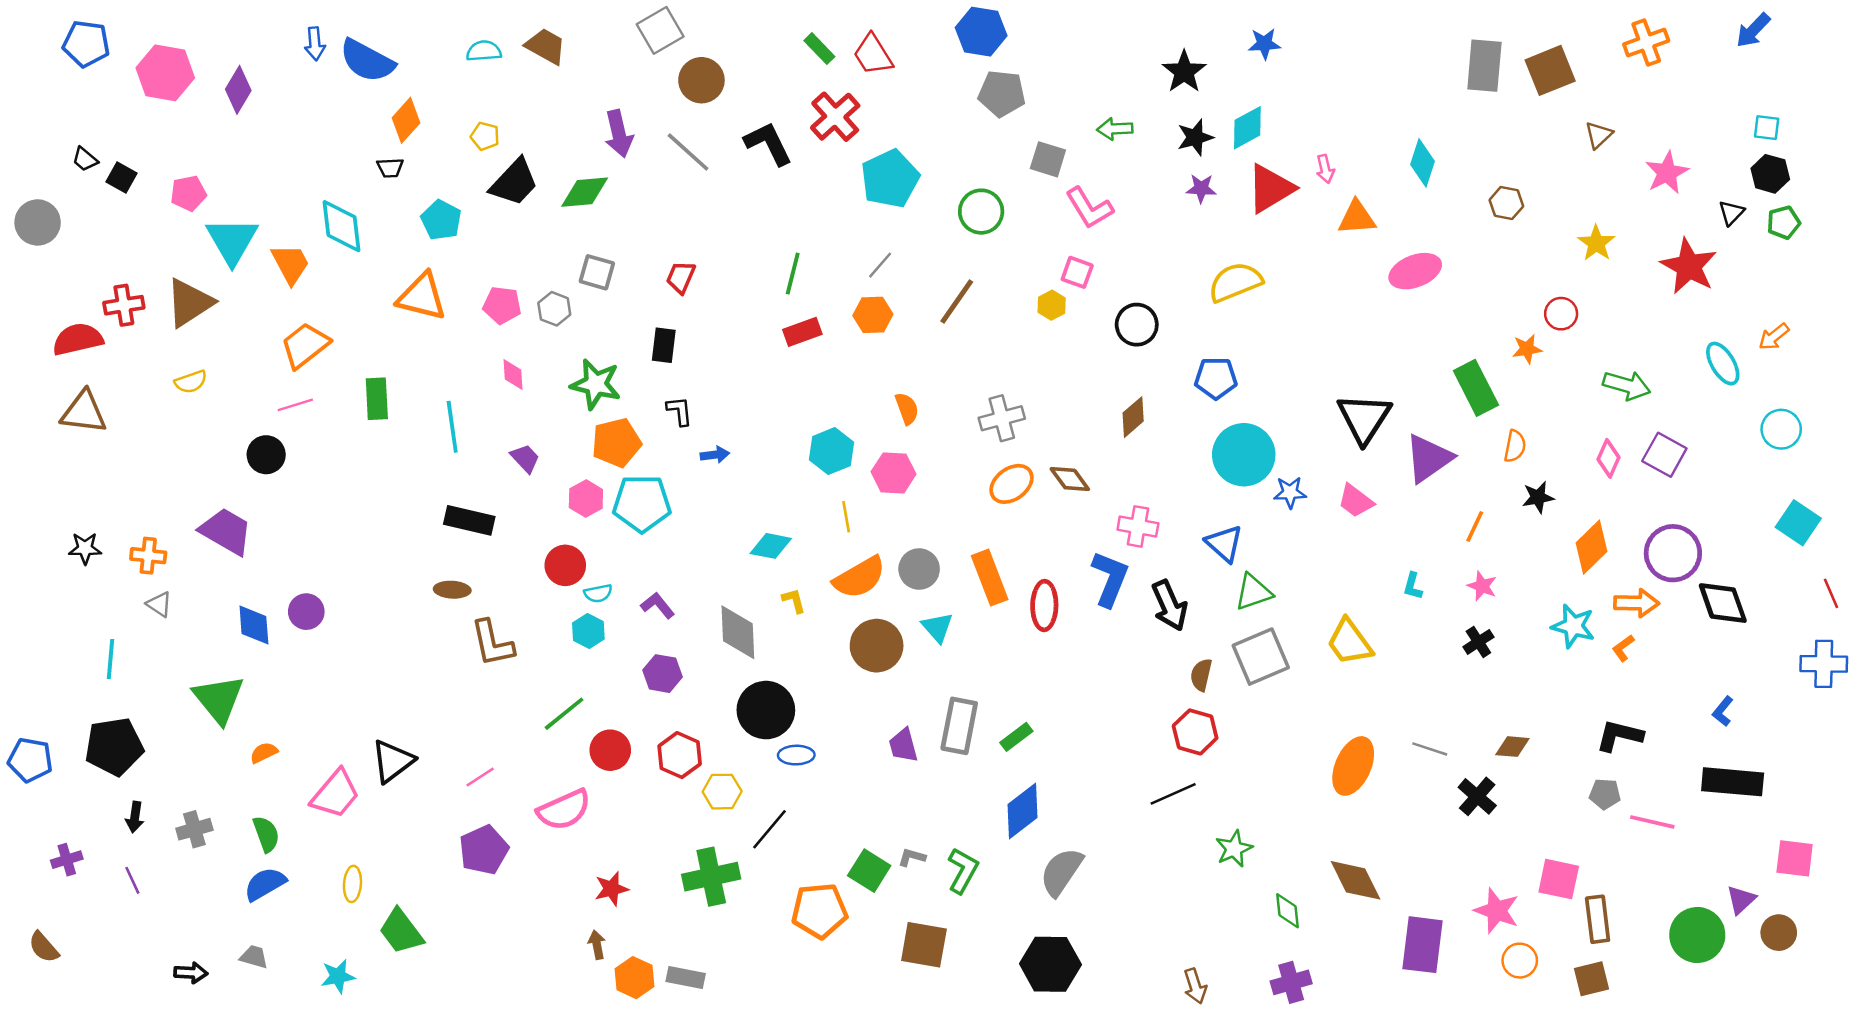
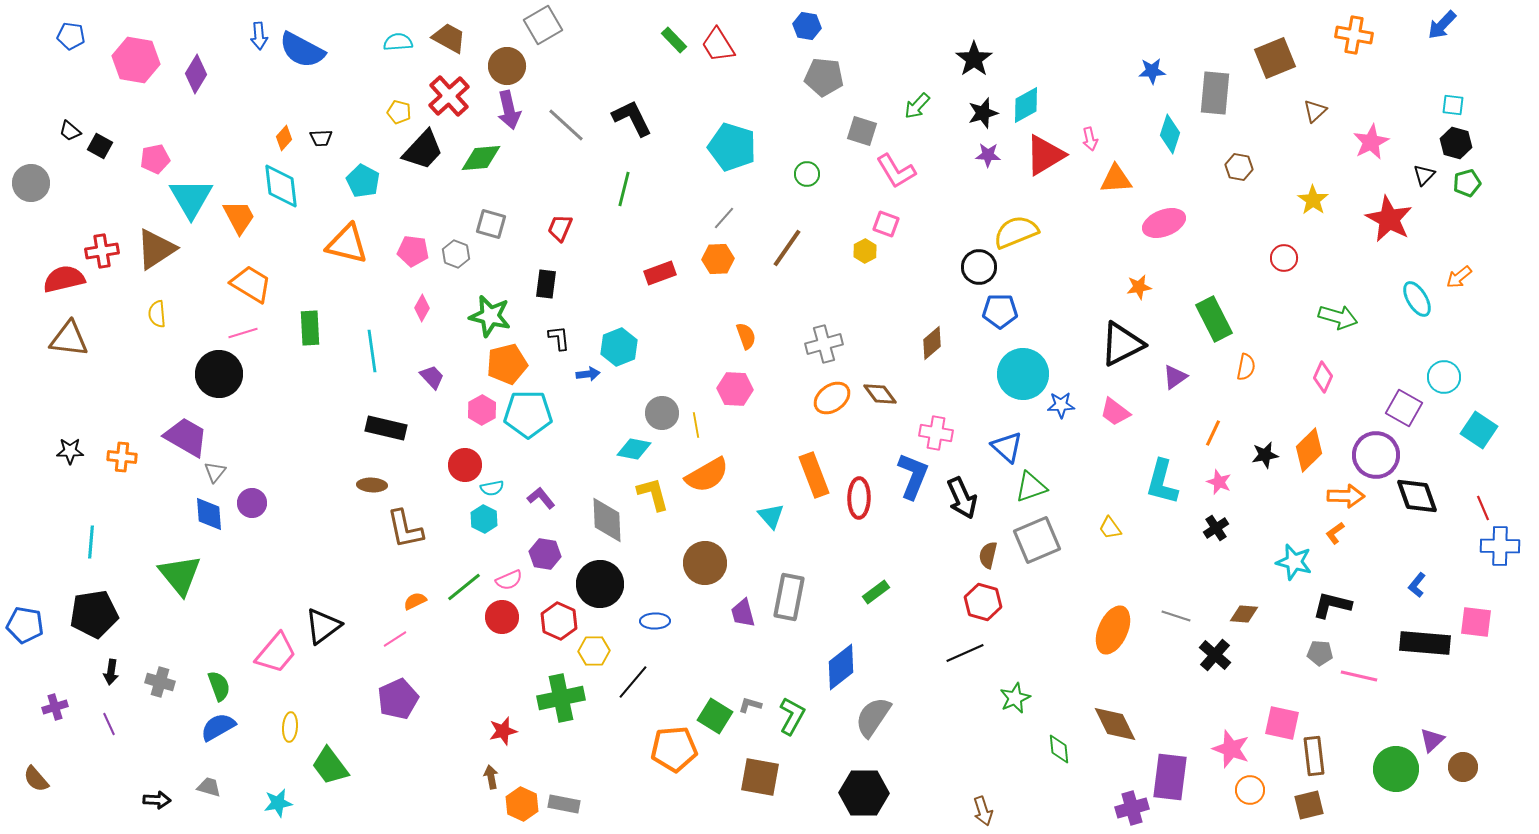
blue hexagon: (981, 32) -> (807, 26), size x0.7
orange cross: (1646, 43) -> (1354, 35), turned 30
blue pentagon: (86, 44) -> (71, 36), size x0.7
blue star: (1264, 44) -> (1152, 71), moved
gray rectangle: (1484, 66) -> (1215, 93), moved
brown circle: (701, 80) -> (507, 66), moved
red cross: (835, 117) -> (449, 96), moved
orange diamond: (406, 120) -> (284, 138), moved, size x0.7
green arrow: (1115, 129) -> (917, 106), turned -44
cyan pentagon: (890, 179) -> (732, 147), turned -30
green circle: (981, 212) -> (807, 174), size x0.7
green line: (793, 274) -> (624, 189), moved
black circle: (1137, 325) -> (979, 267), moved
orange trapezoid: (305, 345) -> (251, 284), turned 69
orange star: (1527, 349) -> (1139, 287), moved
pink diamond: (513, 374) -> (422, 308), turned 32
yellow semicircle: (191, 382) -> (157, 314), turned 104
black triangle: (1364, 418) -> (1122, 344), turned 30
cyan circle: (1781, 429) -> (1444, 377), moved
cyan hexagon: (832, 451) -> (619, 347), moved
black circle: (266, 455) -> (219, 374), size x1.5
purple square: (1664, 455) -> (1404, 408), moved
purple triangle: (1429, 458) -> (1175, 377), size x0.6
black star: (1538, 497) -> (1265, 455), moved
gray circle: (919, 569) -> (662, 413), moved
cyan L-shape: (1413, 586) -> (1162, 482), size x2.0
red line: (1831, 593) -> (1483, 508), moved
yellow L-shape: (794, 601) -> (653, 494), size x1.6
gray triangle: (159, 604) -> (215, 472), moved, turned 35
cyan star: (1573, 626) -> (1294, 562), moved
yellow trapezoid: (1350, 642) -> (1110, 528), size x0.6
brown circle: (877, 646) -> (705, 563), moved
black circle: (766, 710) -> (600, 584), moved
green rectangle: (1016, 737) -> (876, 592), moved
orange semicircle: (264, 753) -> (415, 601), moved
pink semicircle: (564, 810) -> (509, 580), moved, size x0.6
gray cross: (194, 829) -> (160, 682), turned 32
pink square: (1795, 858) -> (1476, 622), moved
green cross: (711, 877) -> (561, 698), moved
purple cross: (1291, 982) -> (1132, 808), moved

